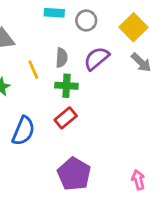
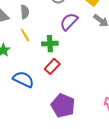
gray semicircle: (62, 58) -> (25, 12), moved
blue semicircle: (23, 131) -> (23, 79), turned -80

